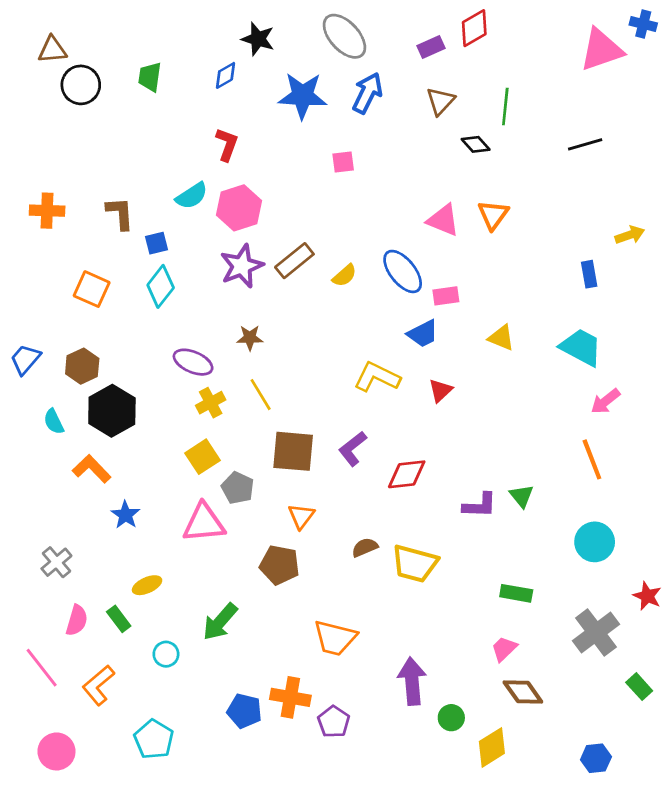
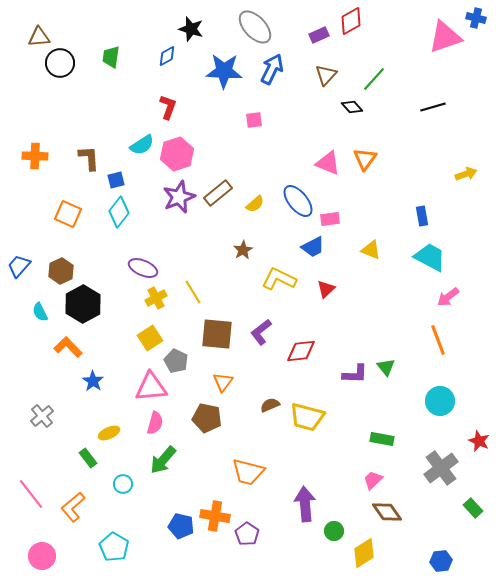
green line: (505, 107) -> (374, 79), turned 36
blue rectangle: (589, 274) -> (422, 216), moved
brown star: (250, 338) -> (243, 250), moved, turned -30
pink semicircle: (77, 620) -> (155, 423), moved

